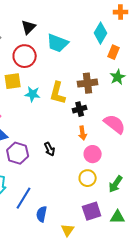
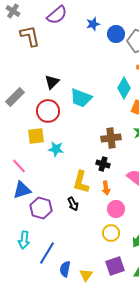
yellow L-shape: (58, 93) -> (81, 182), moved
black cross: (80, 109) -> (103, 164), turned 32
yellow triangle: (68, 230) -> (86, 275), moved

